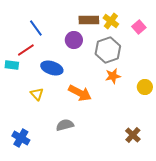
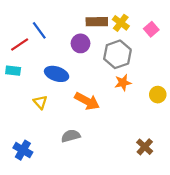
red line: (26, 50) -> (20, 45), moved

